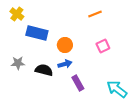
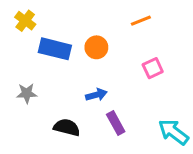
orange circle: (65, 45) -> (96, 47), moved
black semicircle: (44, 70) -> (67, 127), moved

